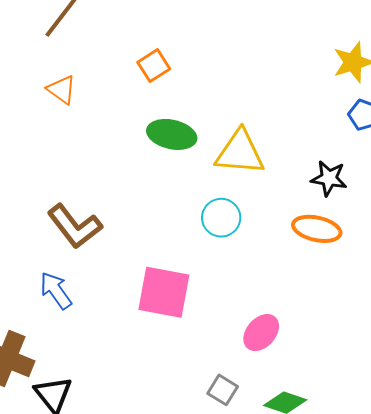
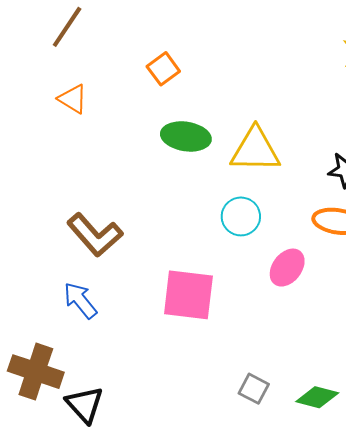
pink ellipse: (261, 333) -> (287, 268), moved

